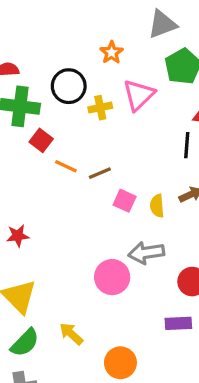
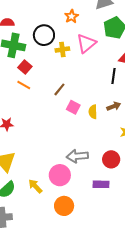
orange line: (66, 166) -> (24, 85), moved
brown line: (100, 173) -> (59, 89), turned -32
gray arrow: (146, 253) -> (77, 156), moved
pink circle: (112, 277) -> (60, 175), moved

